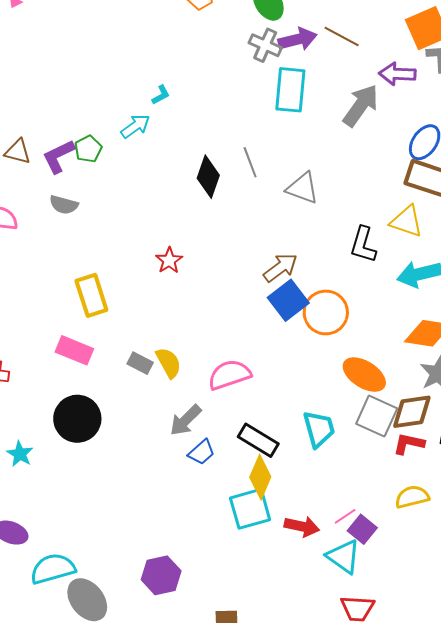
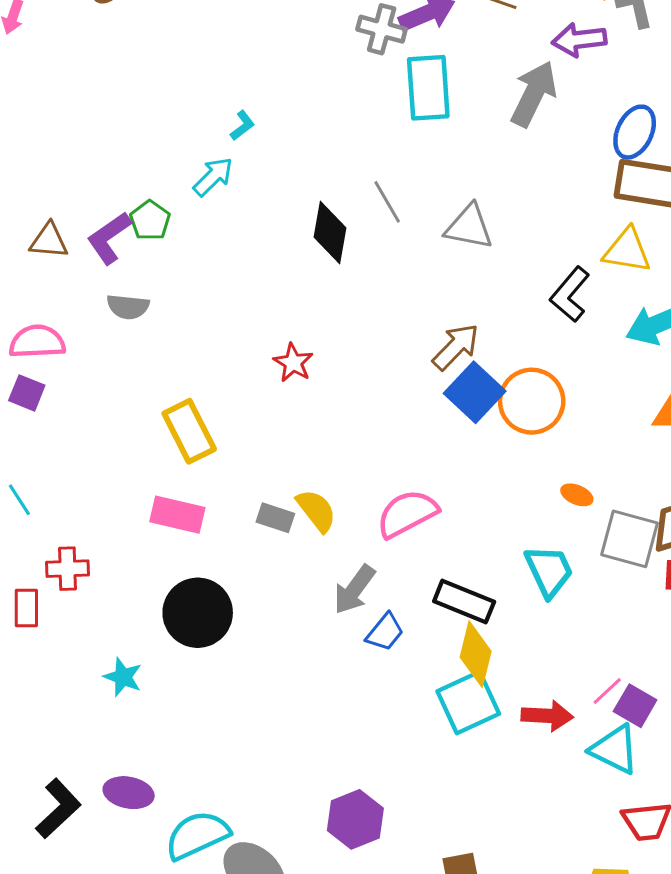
black L-shape: (363, 245) -> (570, 294), turned 33
orange ellipse: (364, 375) -> (577, 495), moved, size x0.5

